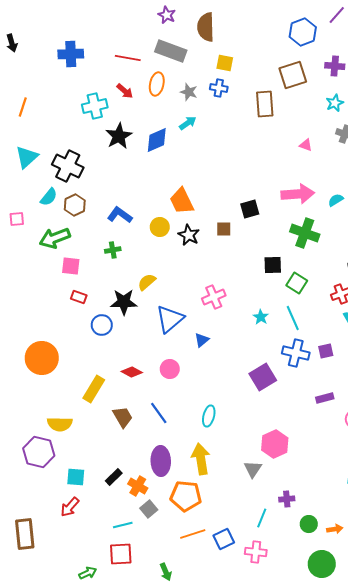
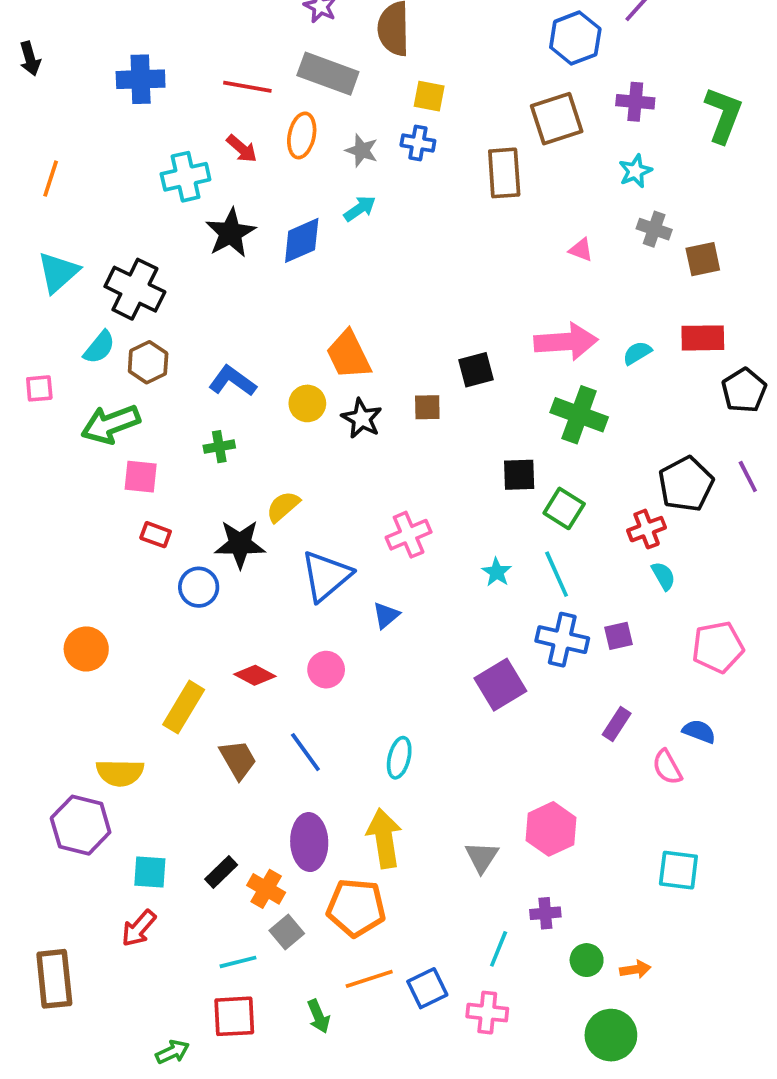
orange circle: (42, 358) -> (86, 649), size x0.7
purple rectangle: (325, 398) -> (617, 724), turned -42
pink hexagon: (275, 444) -> (551, 829), moved
green arrow: (166, 572) -> (319, 1016), moved

